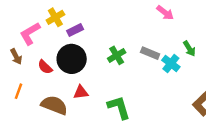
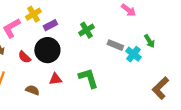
green cross: (117, 55) -> (86, 30), moved
brown semicircle: (54, 105) -> (32, 90), size x0.6
green L-shape: (119, 107) -> (88, 78), moved

